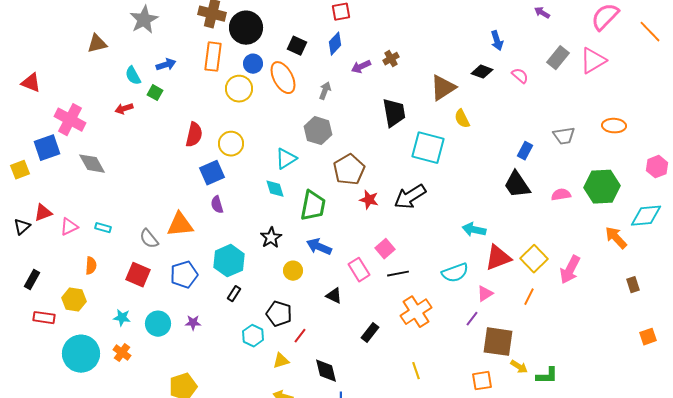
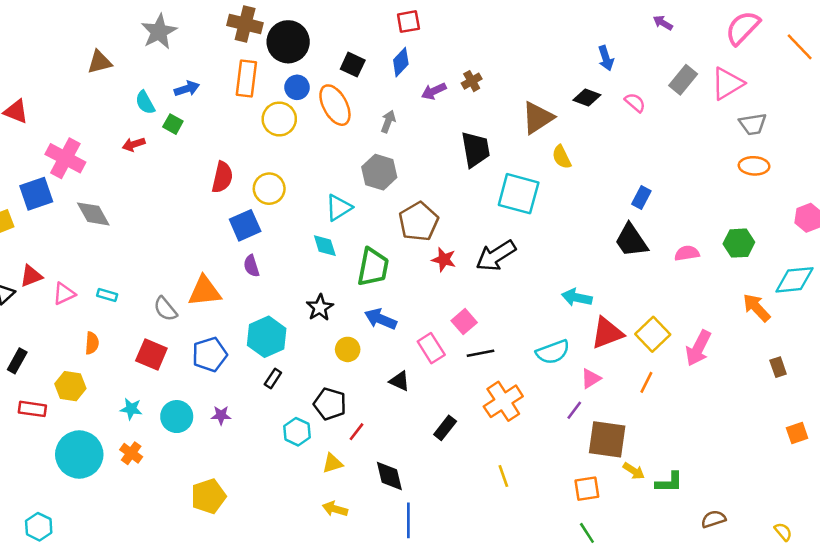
gray trapezoid: (564, 136) -> (753, 124), moved
green hexagon: (602, 187) -> (739, 243), size x0.7

